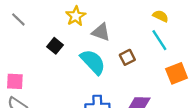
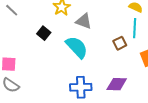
cyan line: (159, 40) -> (135, 28), turned 36
brown square: (127, 57) -> (120, 43), moved

